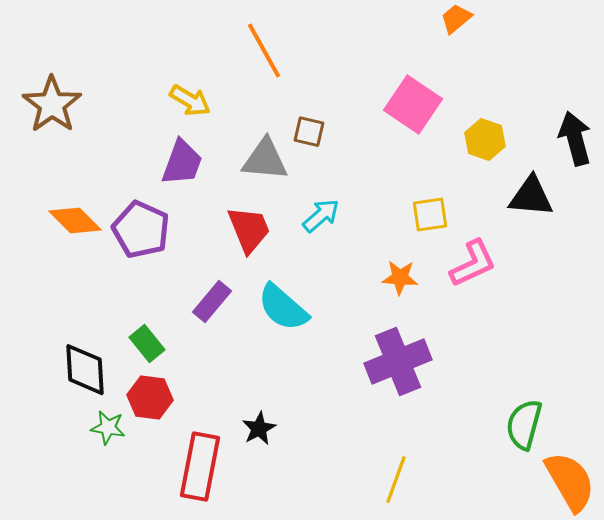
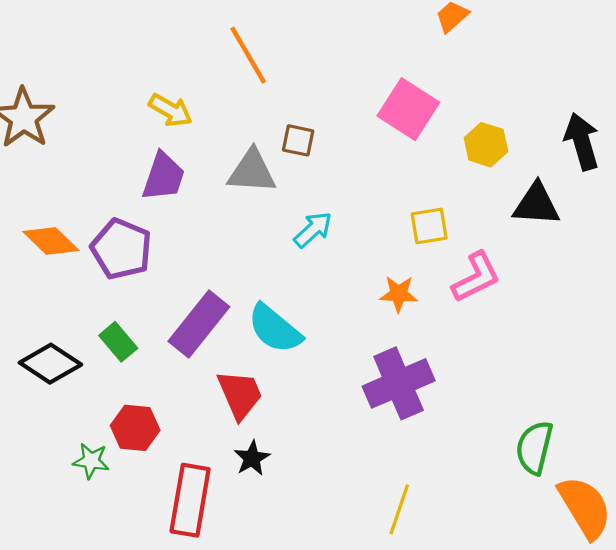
red trapezoid: (249, 230) -> (240, 395), moved
purple rectangle: (212, 302) -> (199, 324), size x1.5
green rectangle: (147, 344) -> (118, 342), moved
black diamond: (85, 370) -> (50, 364), moved, turned -52

